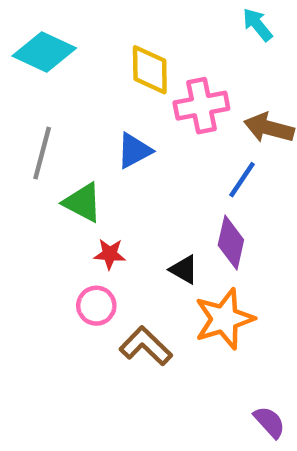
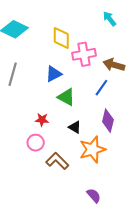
green triangle: (83, 202) -> (66, 97), moved
purple diamond: (231, 243) -> (108, 121), moved
purple semicircle: (269, 422) -> (94, 196), moved

